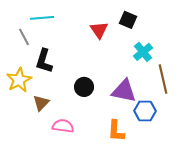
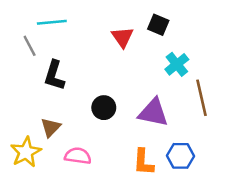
yellow star: (19, 80) -> (26, 152), moved
blue hexagon: (145, 111) -> (180, 156), moved

